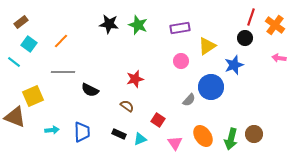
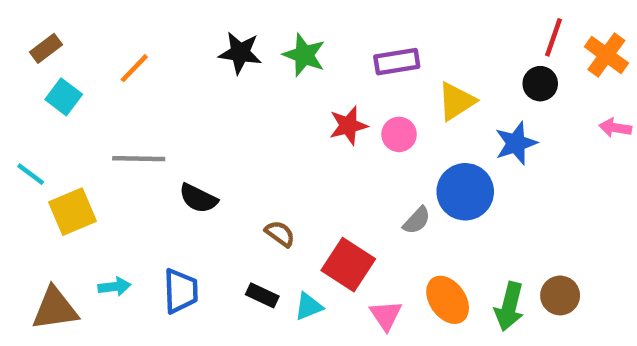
orange line: (61, 41) -> (134, 68), moved
cyan line: (14, 62) -> (31, 174), moved
red star: (135, 79) -> (348, 126), moved
brown triangle: (15, 117) -> (55, 309), moved, turned -30
red square: (158, 120) -> (348, 265), size x1.6

